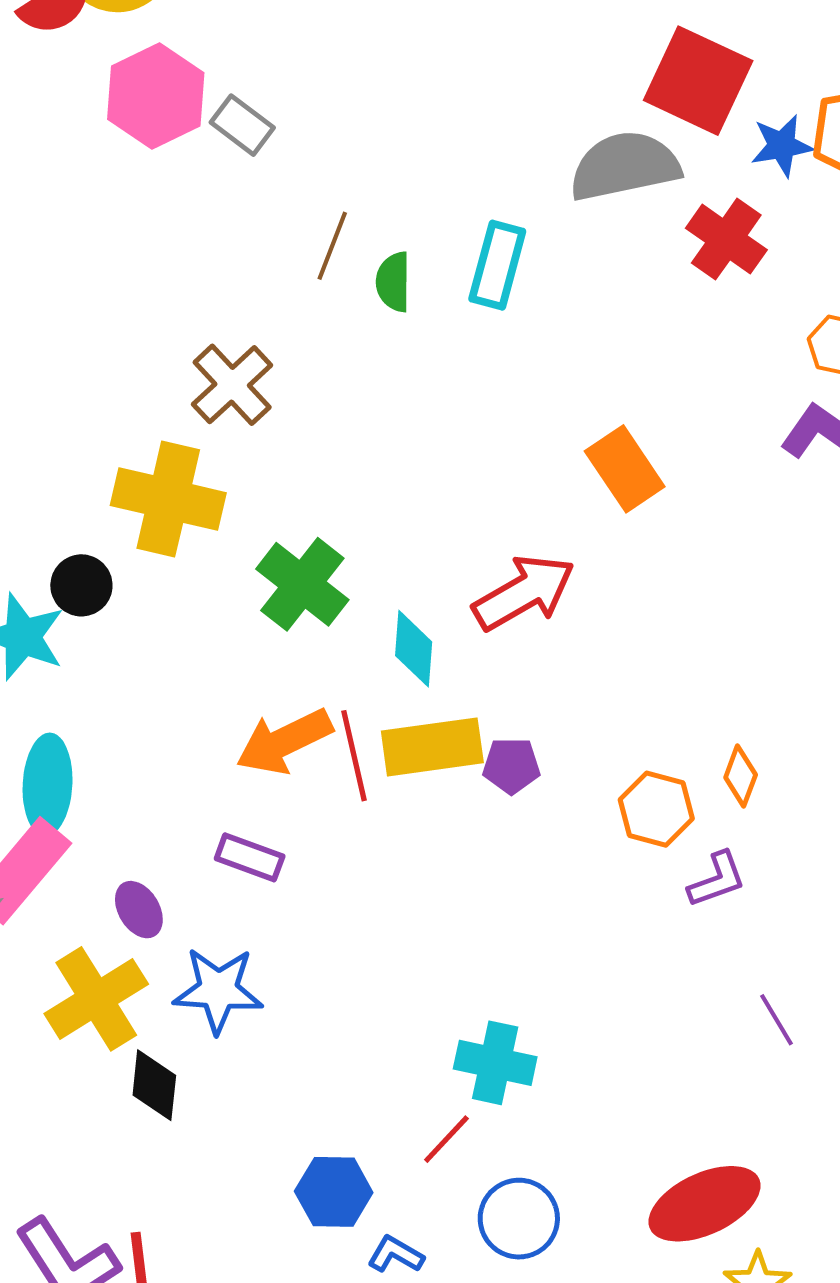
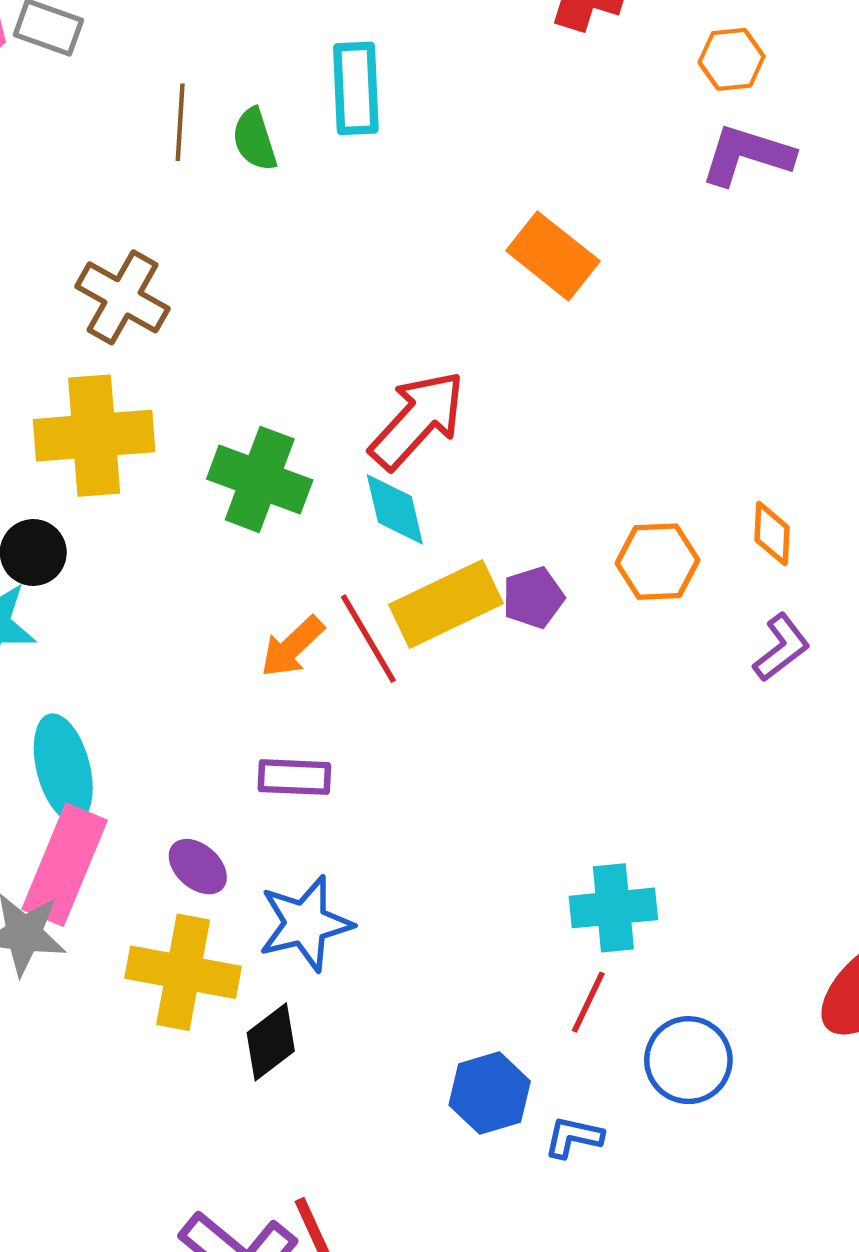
red arrow: (524, 592) -> (417, 420), moved
orange arrow: (284, 741) -> (292, 647), size x0.7
orange hexagon: (656, 809) -> (657, 562), moved
yellow cross: (96, 999) -> (183, 972), turned -30
black diamond: (154, 1085) -> (271, 1042), turned 64

